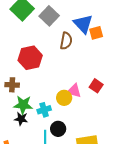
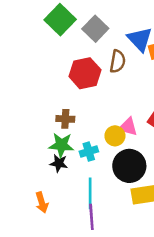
red hexagon: (30, 58) -> (85, 73), moved
brown cross: (12, 85) -> (65, 119), moved
black circle: (58, 129) -> (129, 166), moved, size x1.6

